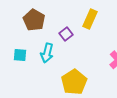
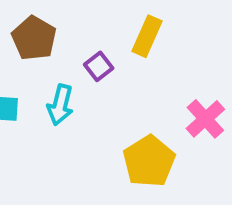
yellow pentagon: (74, 82) -> (149, 161), moved

